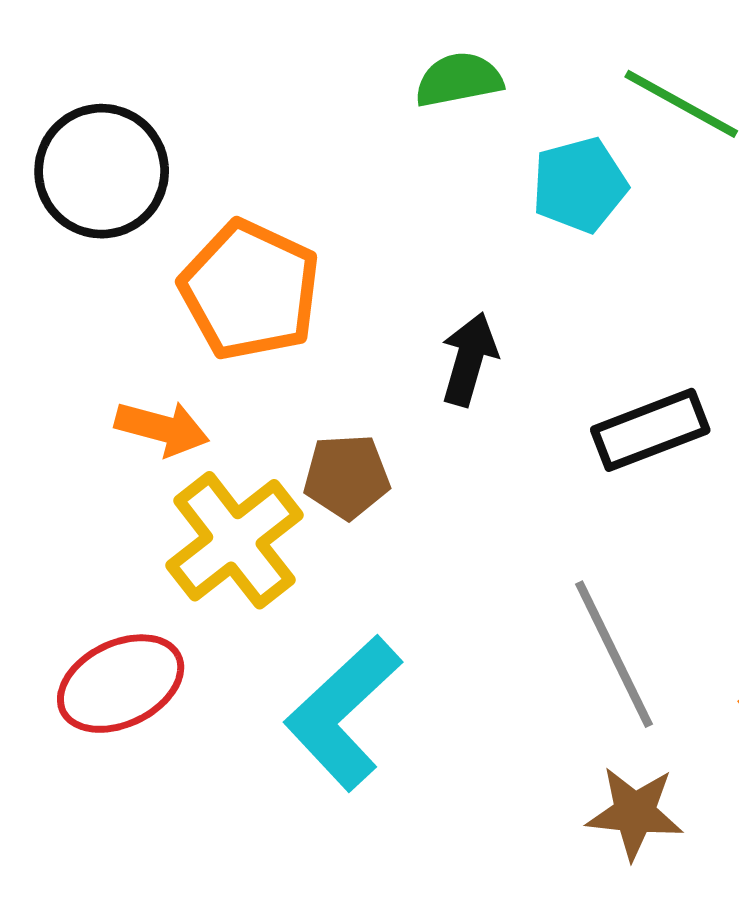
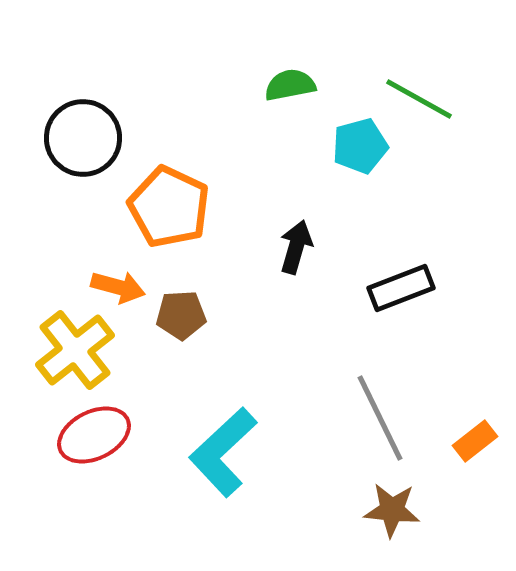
brown pentagon: (347, 476) -> (181, 315), moved
yellow cross: (234, 540) -> (75, 350), moved

